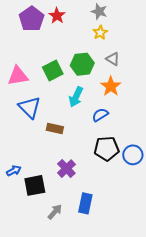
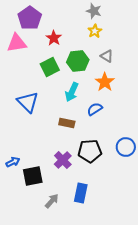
red star: (57, 16) -> (54, 38), moved
pink triangle: (18, 76) -> (17, 43), moved
brown rectangle: (55, 129) -> (67, 123), moved
black pentagon: (106, 149) -> (90, 151), moved

